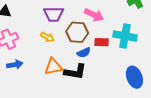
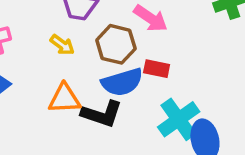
cyan cross: (125, 36) -> (179, 119), moved, turned 35
blue semicircle: (84, 53) -> (122, 82), size x1.6

